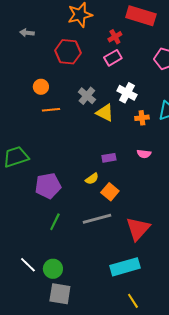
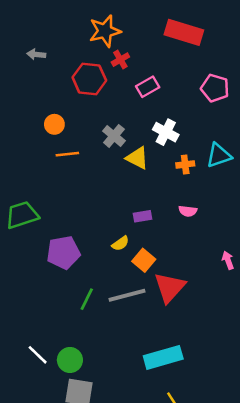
red cross: (115, 37) -> (120, 60), moved
green line: (55, 222) -> (87, 299), moved
red triangle: (138, 229) -> (170, 287), moved

